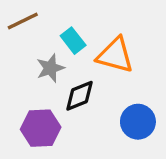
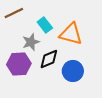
blue circle: (138, 122) -> (73, 71), moved
purple hexagon: (41, 128) -> (19, 64), moved

